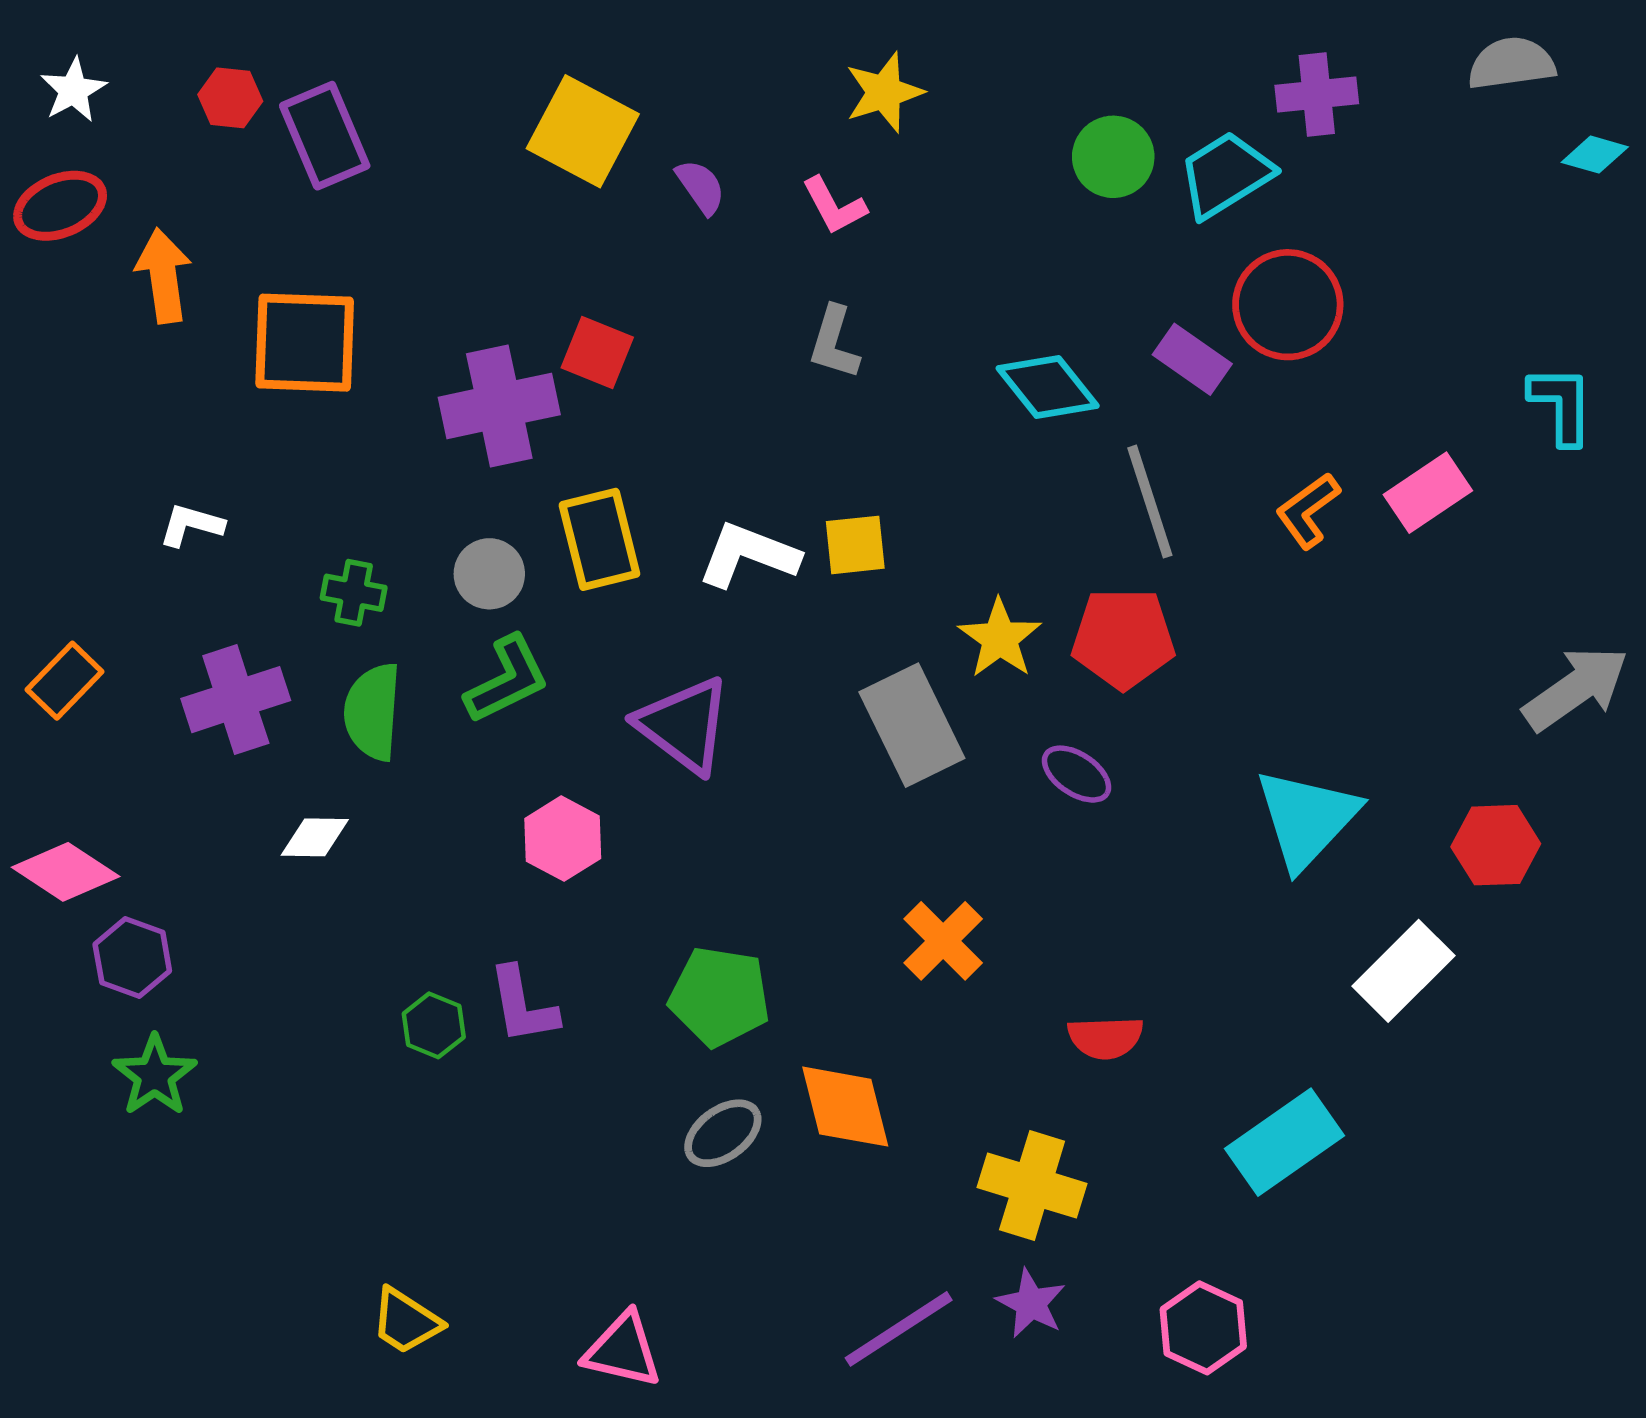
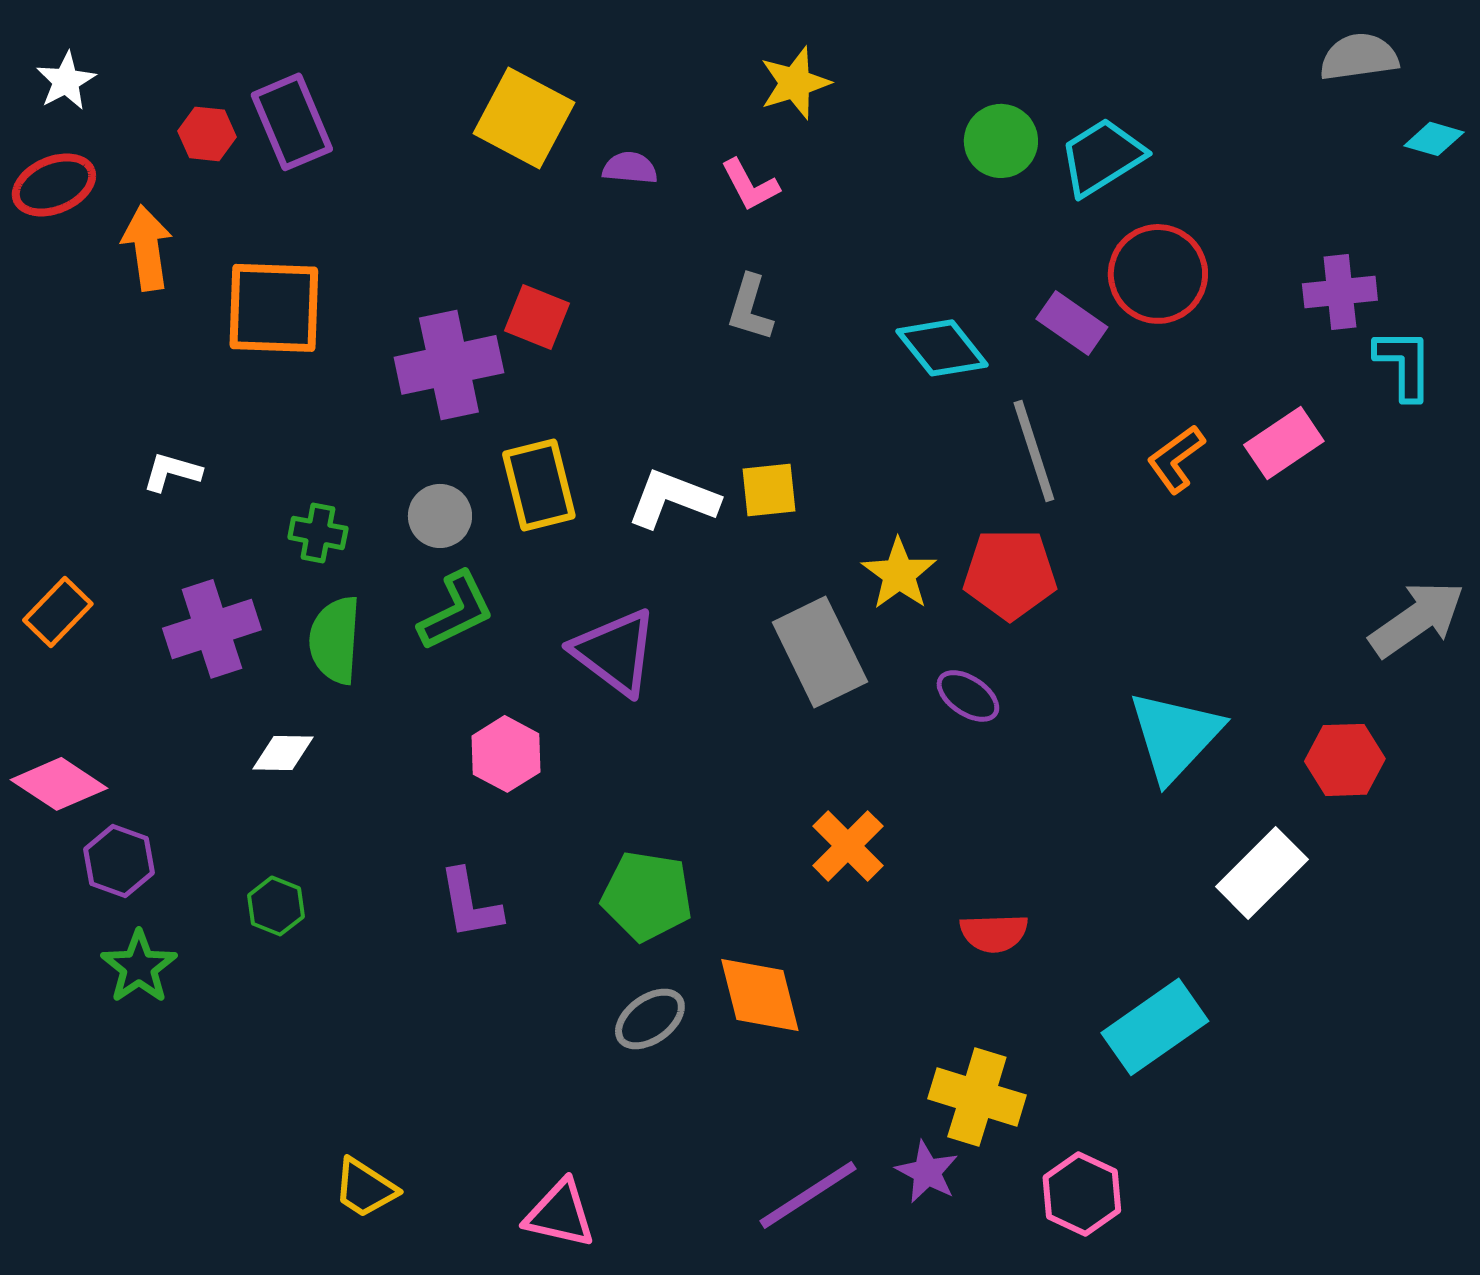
purple cross: (1317, 95) -> (1340, 292), moved
red hexagon: (230, 98) -> (207, 134), moved
purple semicircle: (701, 187) -> (630, 168), turned -50
green hexagon: (434, 1025) -> (276, 906), moved
yellow cross: (1032, 1186) -> (977, 1097), moved

